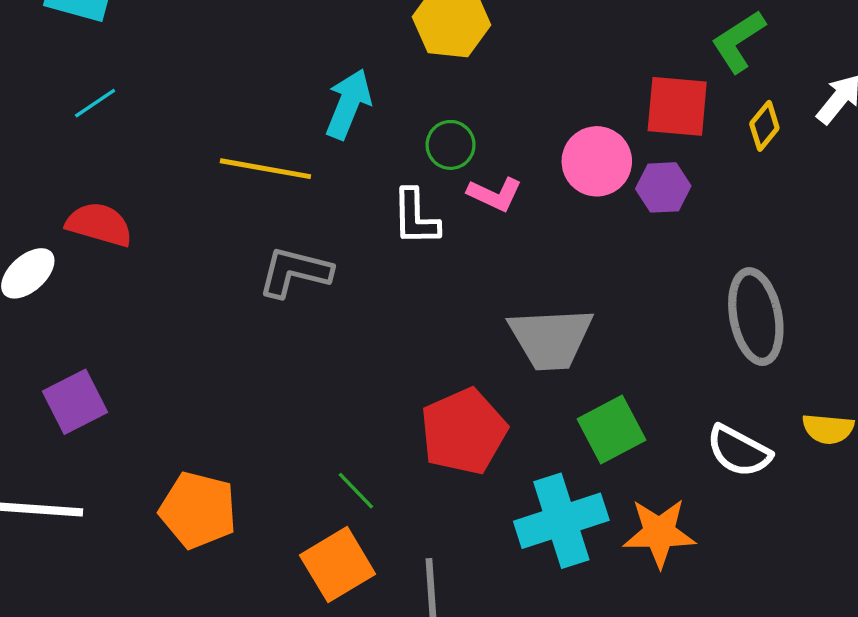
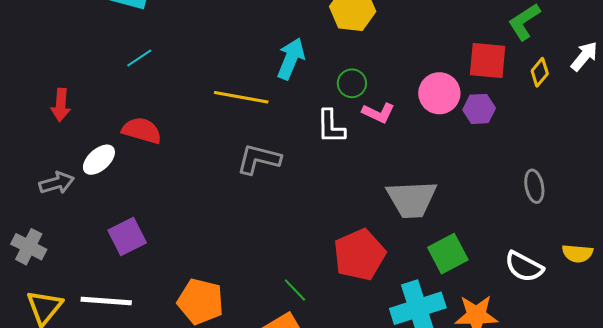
gray ellipse: (756, 317) -> (534, 186), size x0.6

